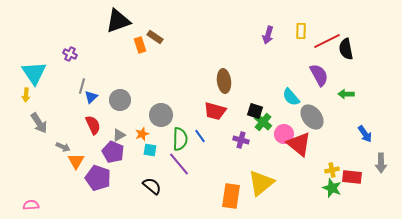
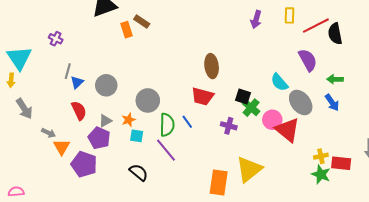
blue arrow: (365, 134) -> (332, 103), moved

